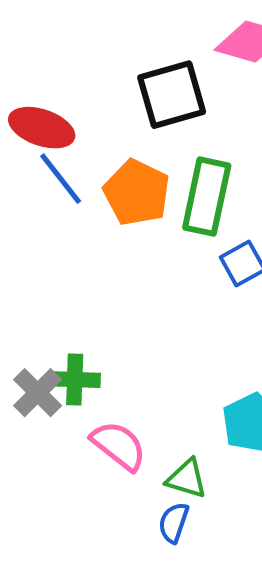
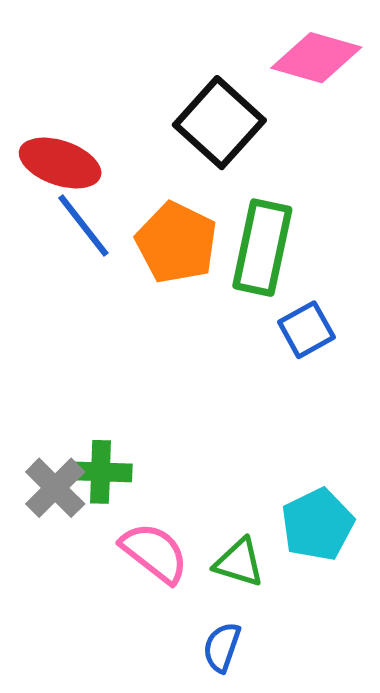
black square: (172, 95) -> (219, 123), turned -32
green triangle: (187, 479) -> (239, 563), moved

